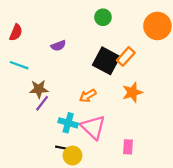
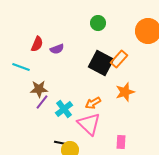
red semicircle: (16, 32) -> (37, 44), moved
orange arrow: (88, 96) -> (93, 103), moved
cyan cross: (68, 123) -> (64, 109), moved, turned 36

